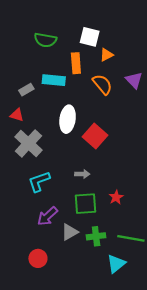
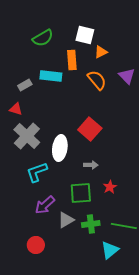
green semicircle: (45, 40) -> (43, 38), turned -40
white ellipse: (68, 119) -> (60, 148), moved
gray arrow: (82, 174) -> (91, 165), moved

